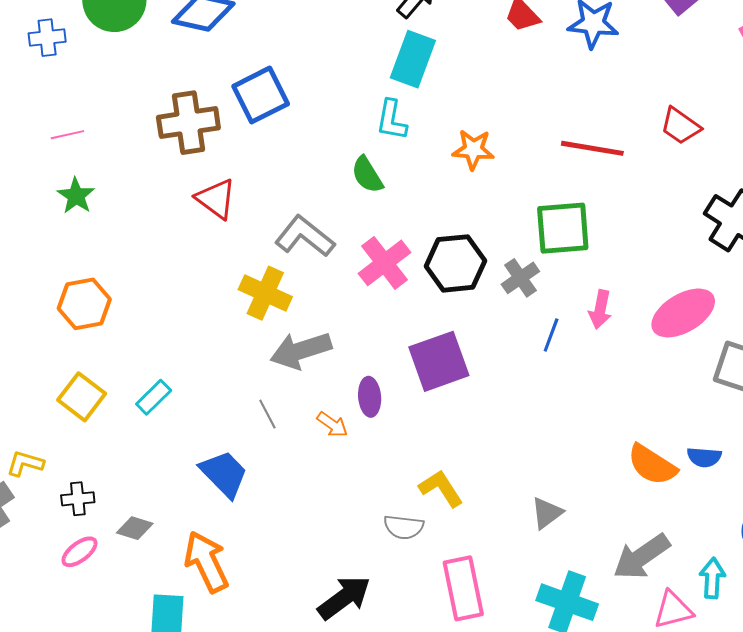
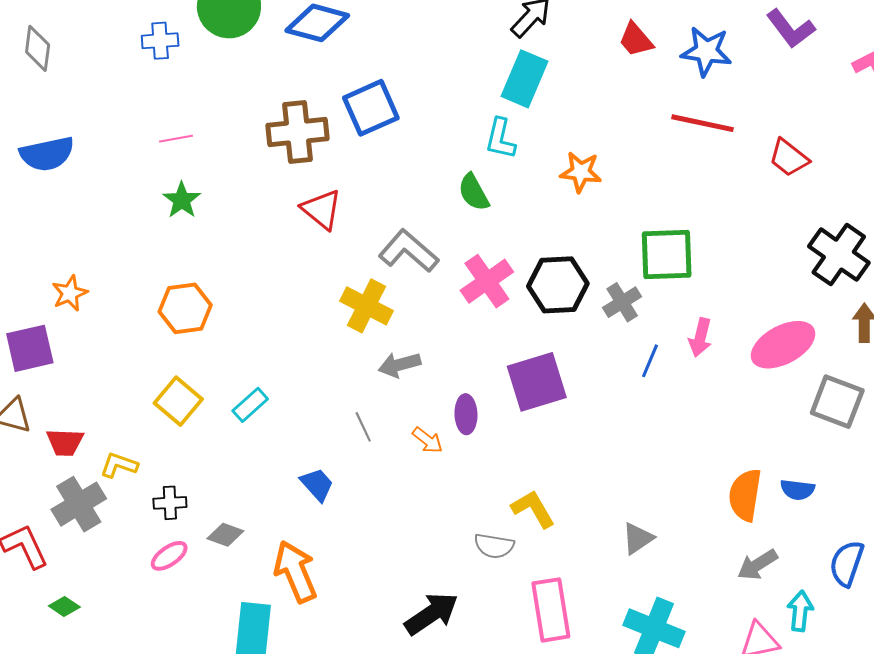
red line: (592, 148) -> (703, 123), moved
gray arrow: (301, 350) -> (399, 365), size x0.7
orange semicircle: (652, 465) -> (745, 495), turned 64
blue trapezoid: (224, 474) -> (317, 485), size x0.7
gray arrow: (641, 557) -> (757, 565), moved, size x0.7

